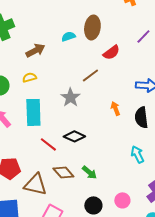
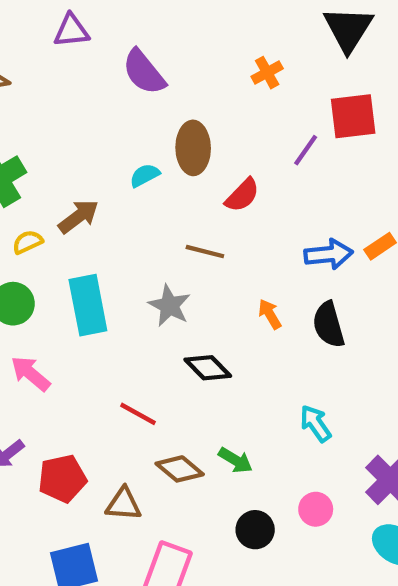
brown line: (90, 75) -> (205, 252), turned 60
yellow semicircle: (29, 77) -> (28, 242), moved
cyan rectangle: (33, 112) -> (88, 305), moved
black diamond: (74, 136) -> (208, 368), moved, turned 30
cyan arrow: (137, 154) -> (315, 423), moved
brown triangle: (35, 184) -> (124, 504), size x0.7

